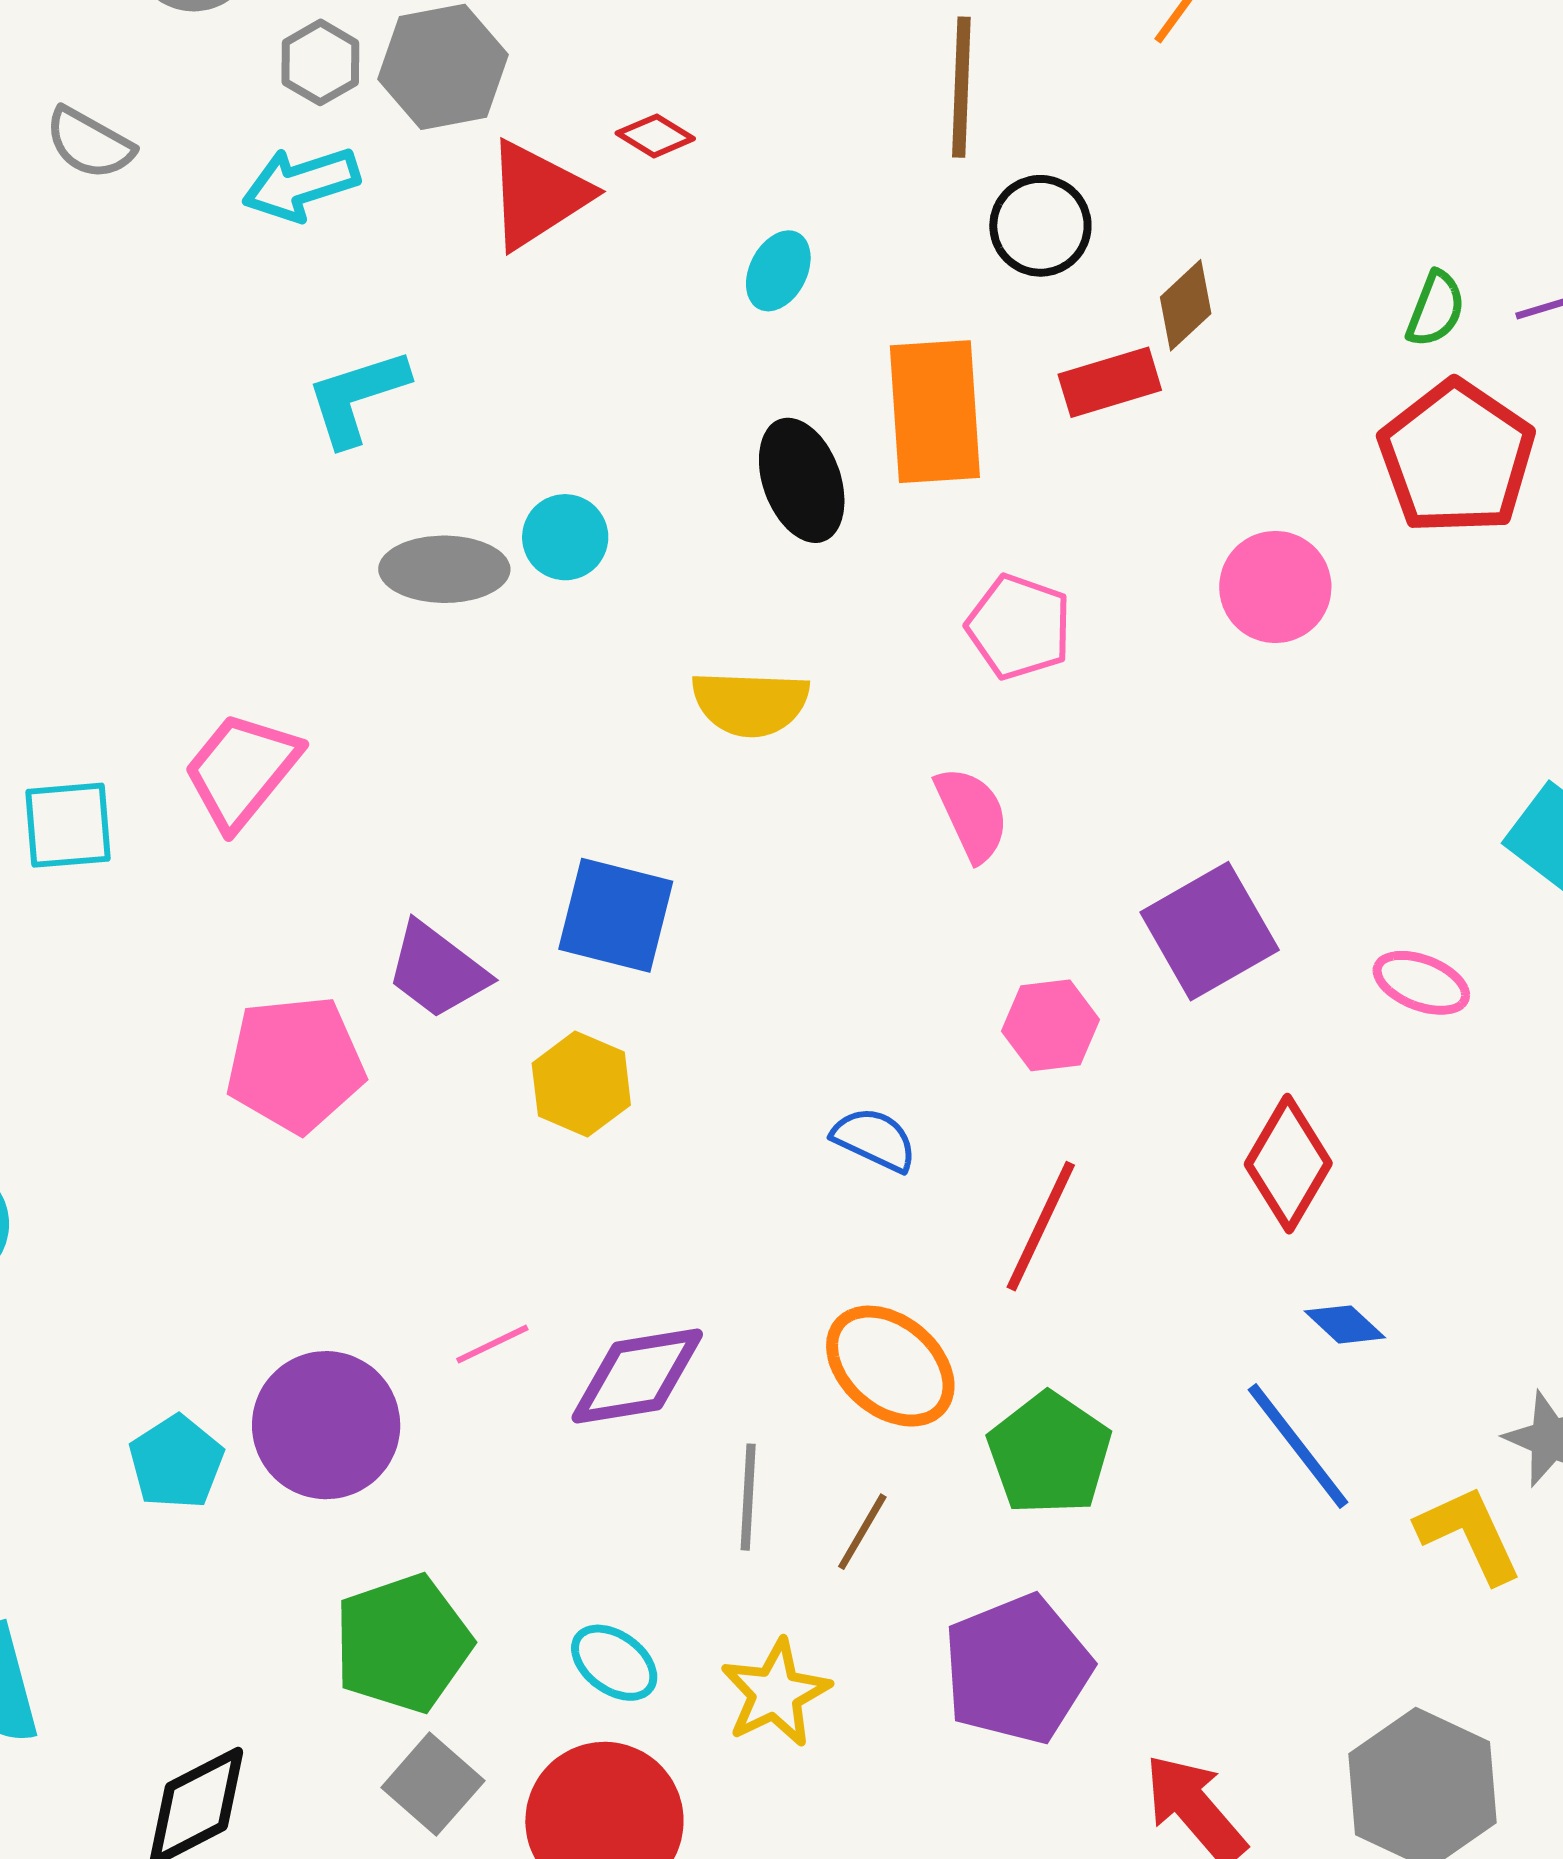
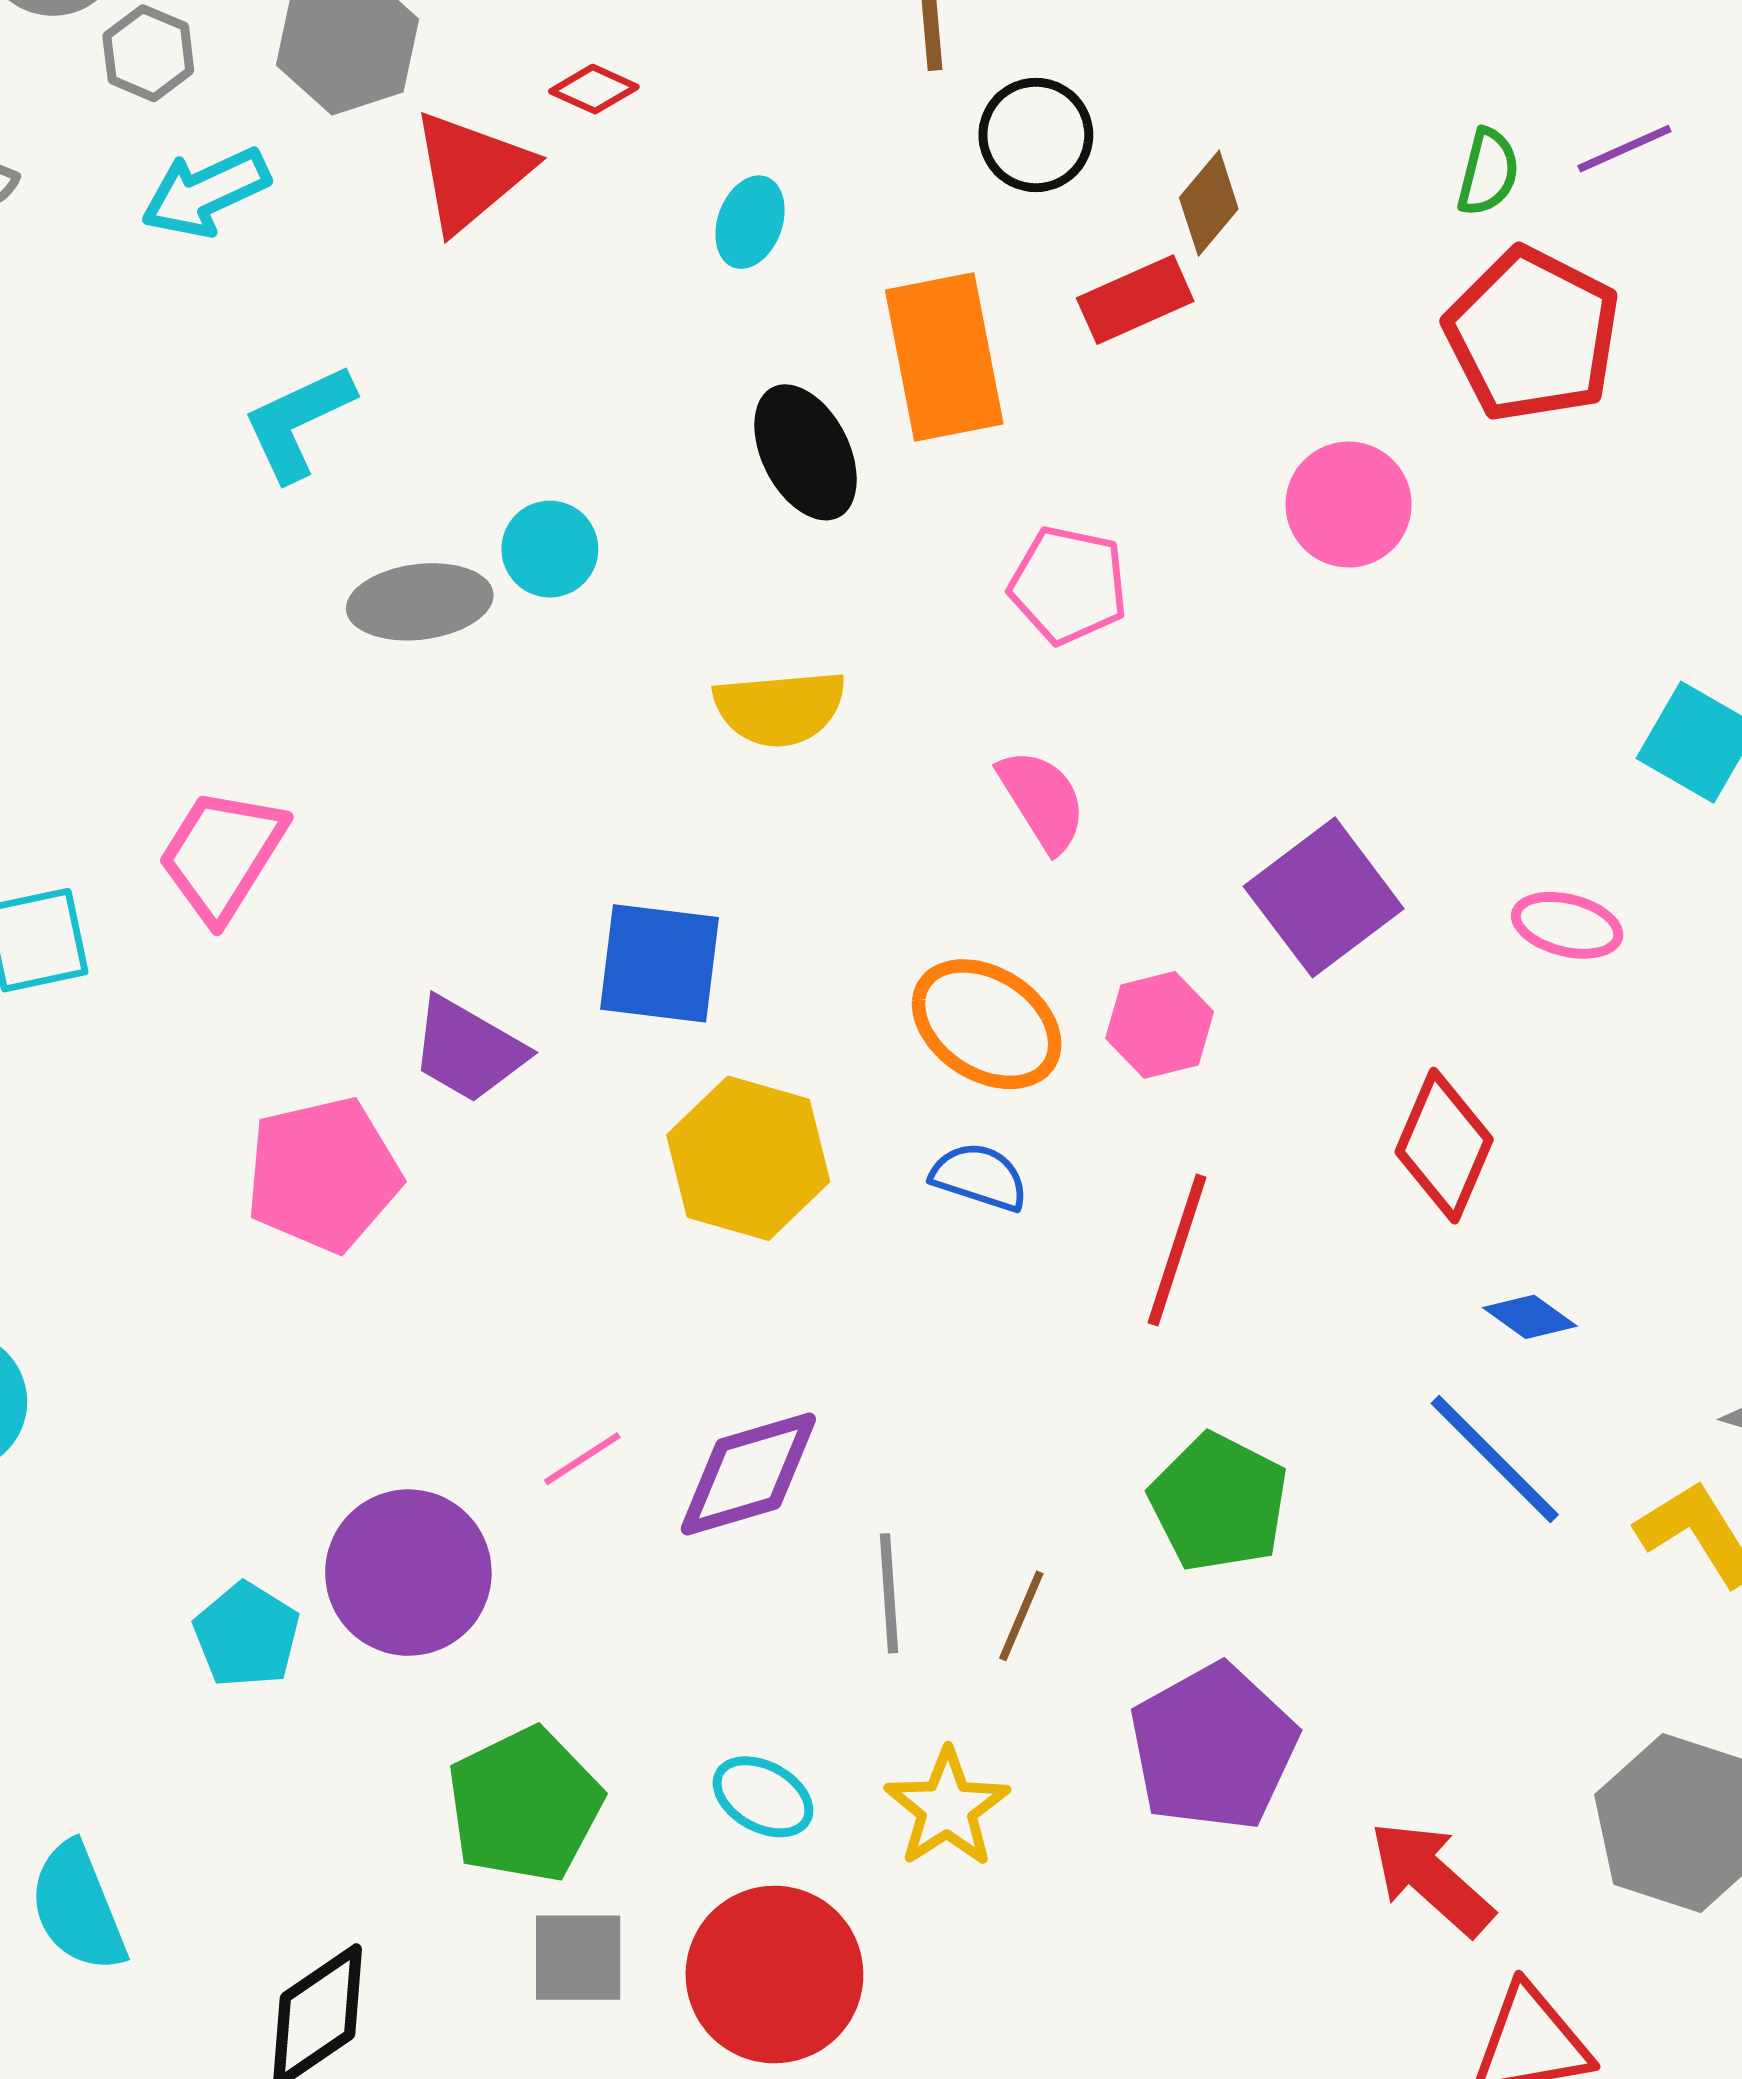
gray hexagon: (320, 62) -> (148, 53), moved
yellow hexagon: (581, 1084) -> (748, 1158), moved, size x1.4
orange ellipse: (890, 1366) -> (987, 1024), moved
gray square: (433, 1784) -> (578, 1958), turned -34

